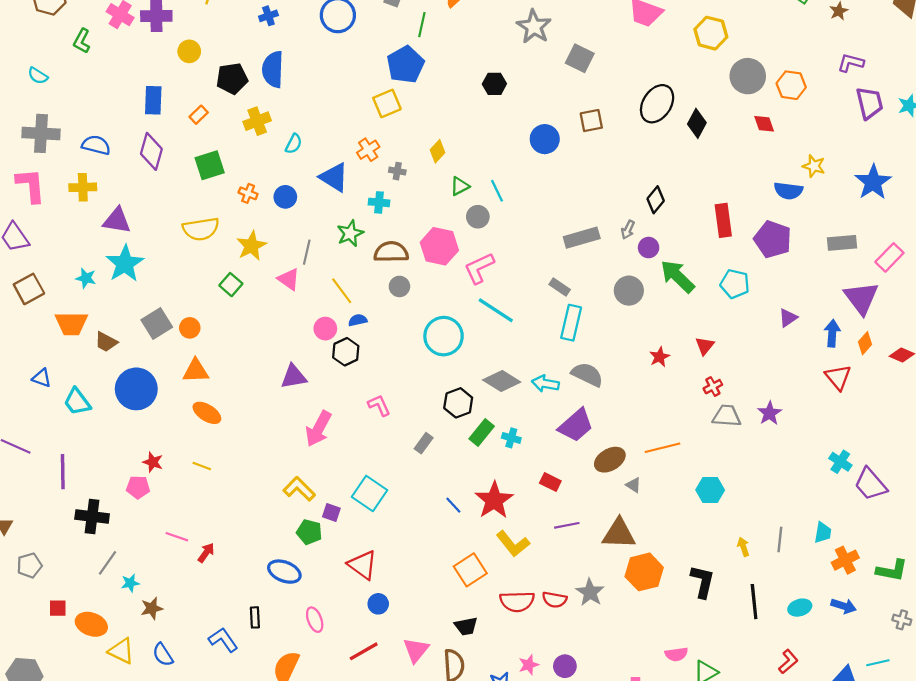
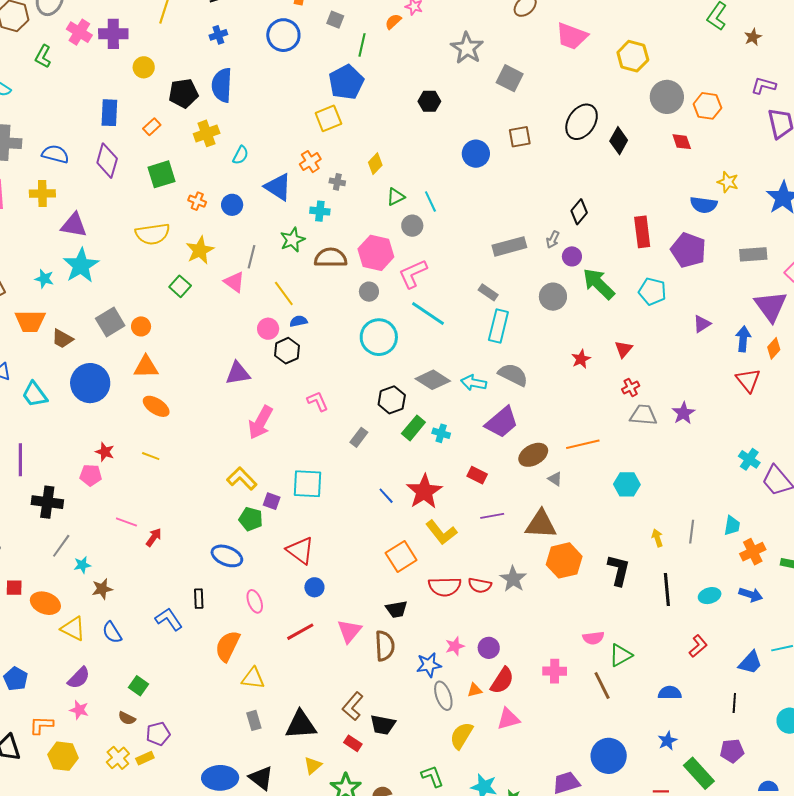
gray circle: (399, 286) -> (369, 292), moved
cyan square: (369, 494) -> (308, 484), turned -32

